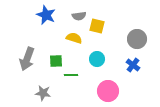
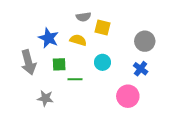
blue star: (46, 15) -> (49, 38), moved
gray arrow: (27, 59) -> (28, 62), turned -35
pink circle: (108, 91) -> (128, 96), moved

